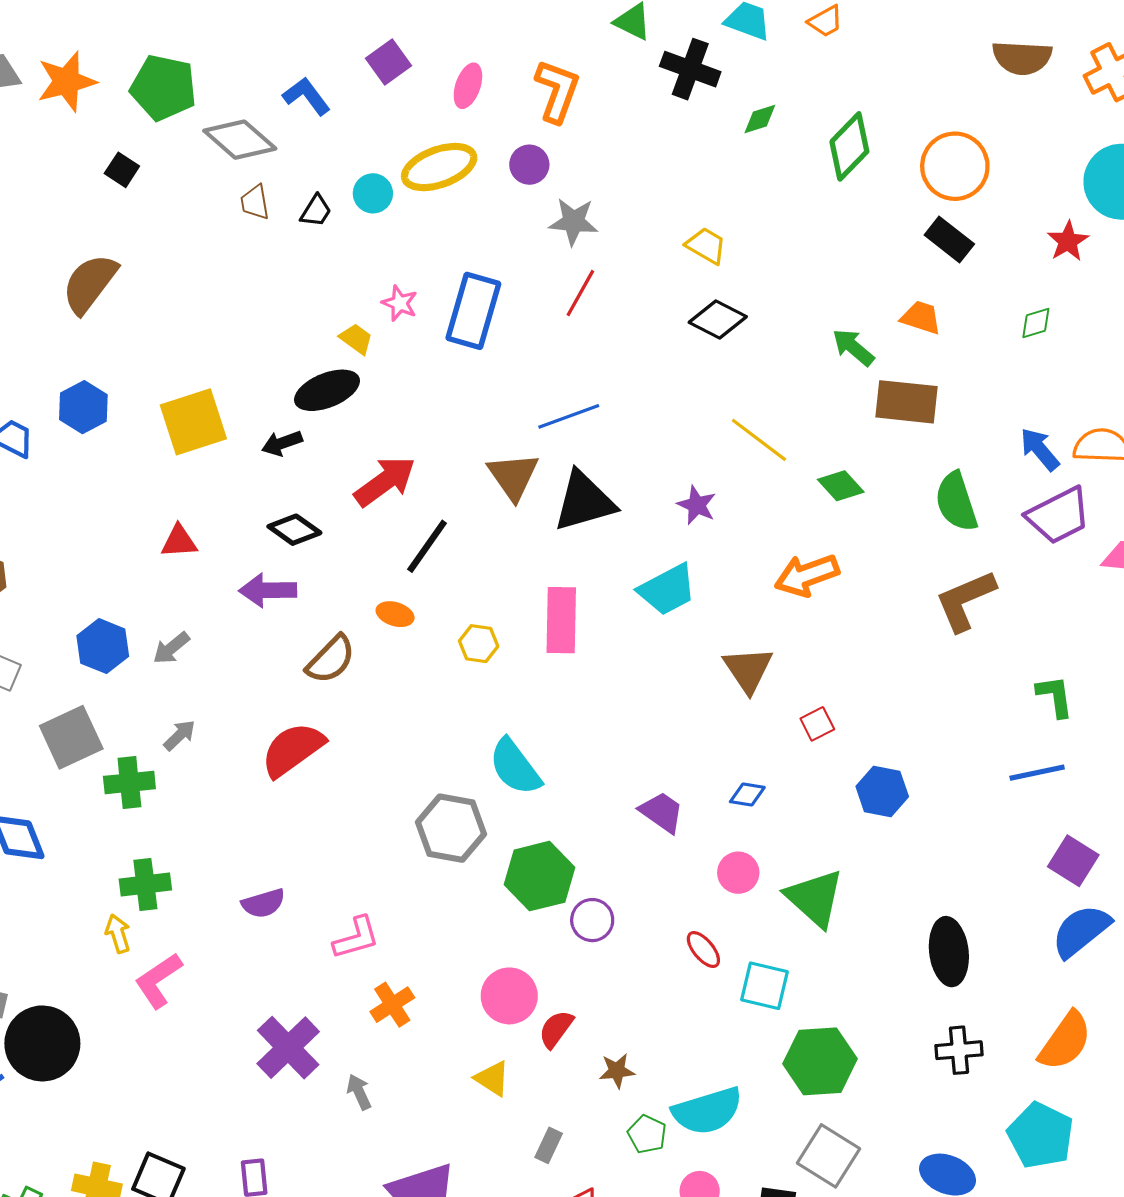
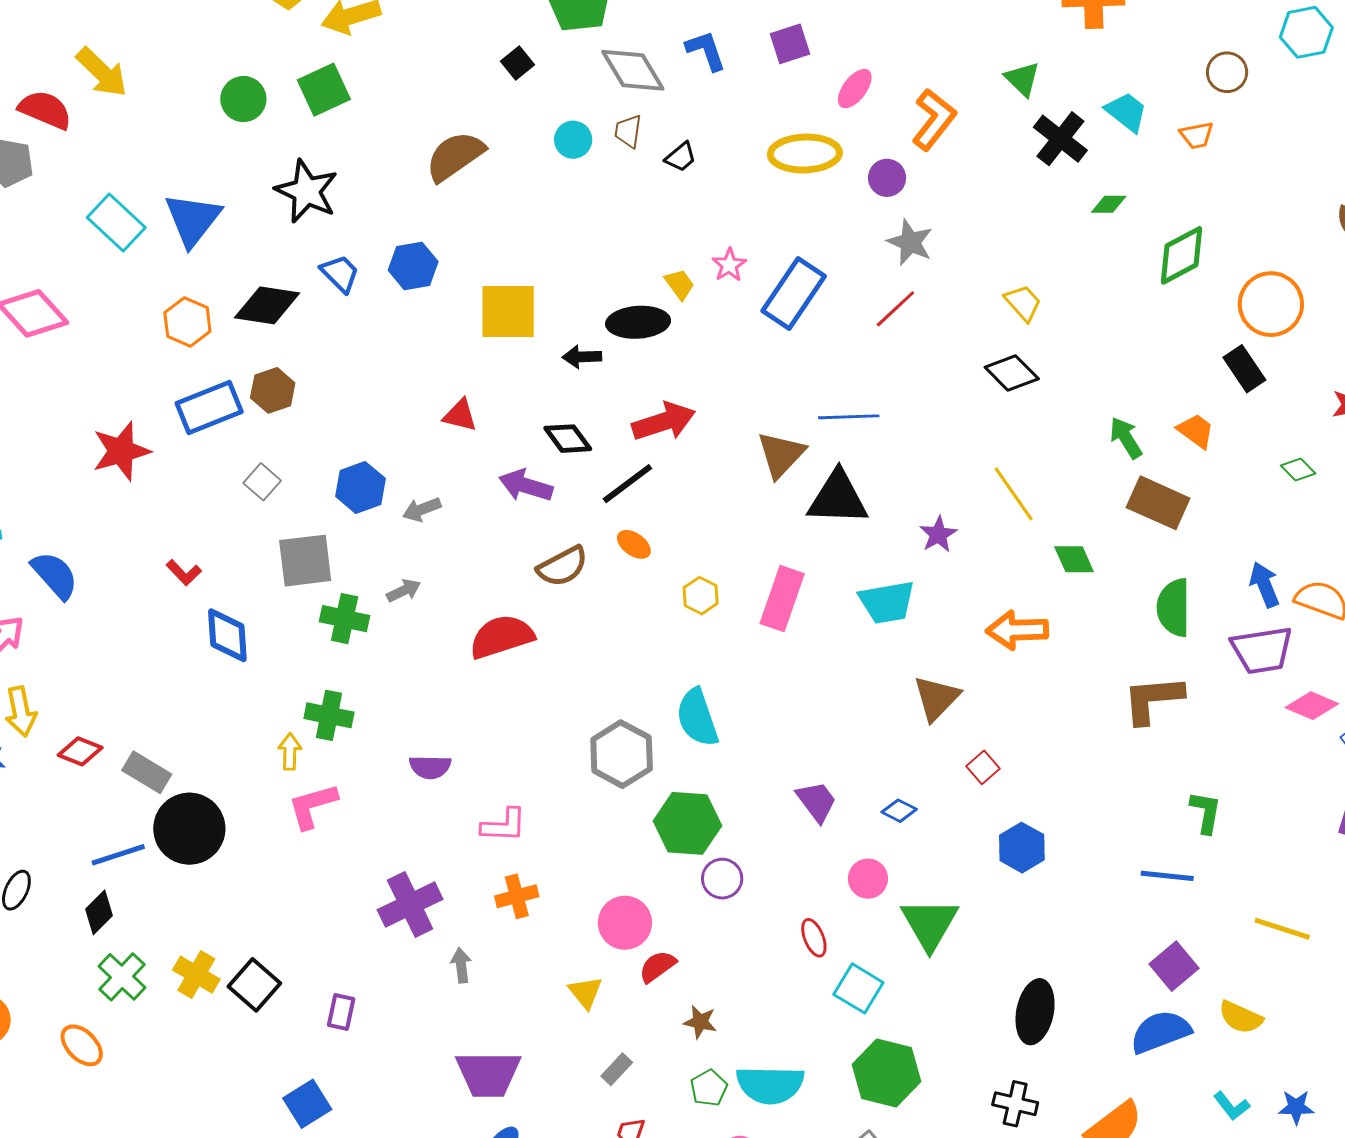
cyan circle: (373, 193) -> (573, 140), moved
green diamond: (1036, 323) -> (1298, 469), turned 44
black line: (427, 546) -> (627, 484), moved
red square: (817, 724) -> (983, 767), turned -32

